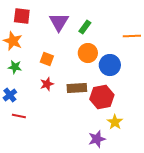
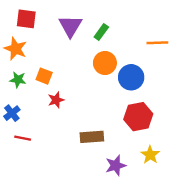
orange square: (47, 59) -> (44, 76), moved
brown rectangle: (77, 88) -> (92, 137), moved
red hexagon: (102, 97) -> (138, 117), moved
yellow star: (115, 122) -> (150, 155), moved

